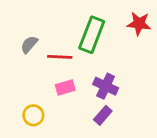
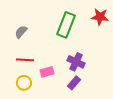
red line: (60, 57) -> (25, 60), moved
pink rectangle: (65, 88) -> (47, 72), moved

